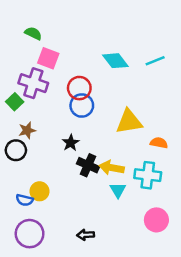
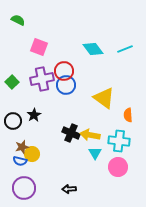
green semicircle: (33, 33) -> (18, 20), moved
purple cross: (33, 83) -> (42, 79), moved, turned -30
yellow triangle: (129, 122) -> (104, 98), turned 45
brown star: (27, 130) -> (22, 147), moved
black star: (71, 143) -> (34, 115), moved
orange semicircle: (159, 143) -> (128, 115), turned -104
pink circle: (156, 220) -> (118, 167), moved

